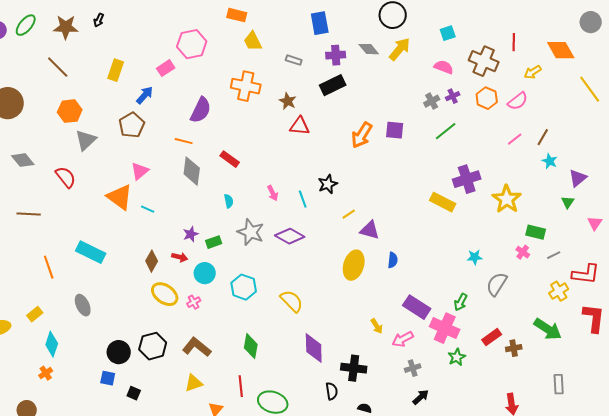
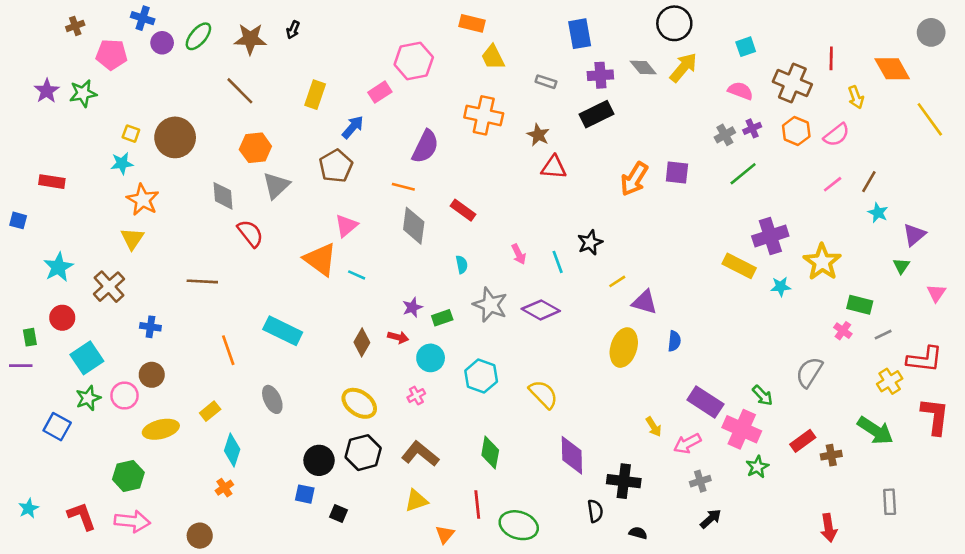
yellow arrow: (533, 72) -> (856, 97), turned -78
gray diamond: (23, 160) -> (223, 196), moved, turned 35
cyan star: (475, 257) -> (781, 287), moved
yellow ellipse: (165, 294) -> (359, 403), moved
green arrow: (461, 302) -> (763, 396), turned -72

